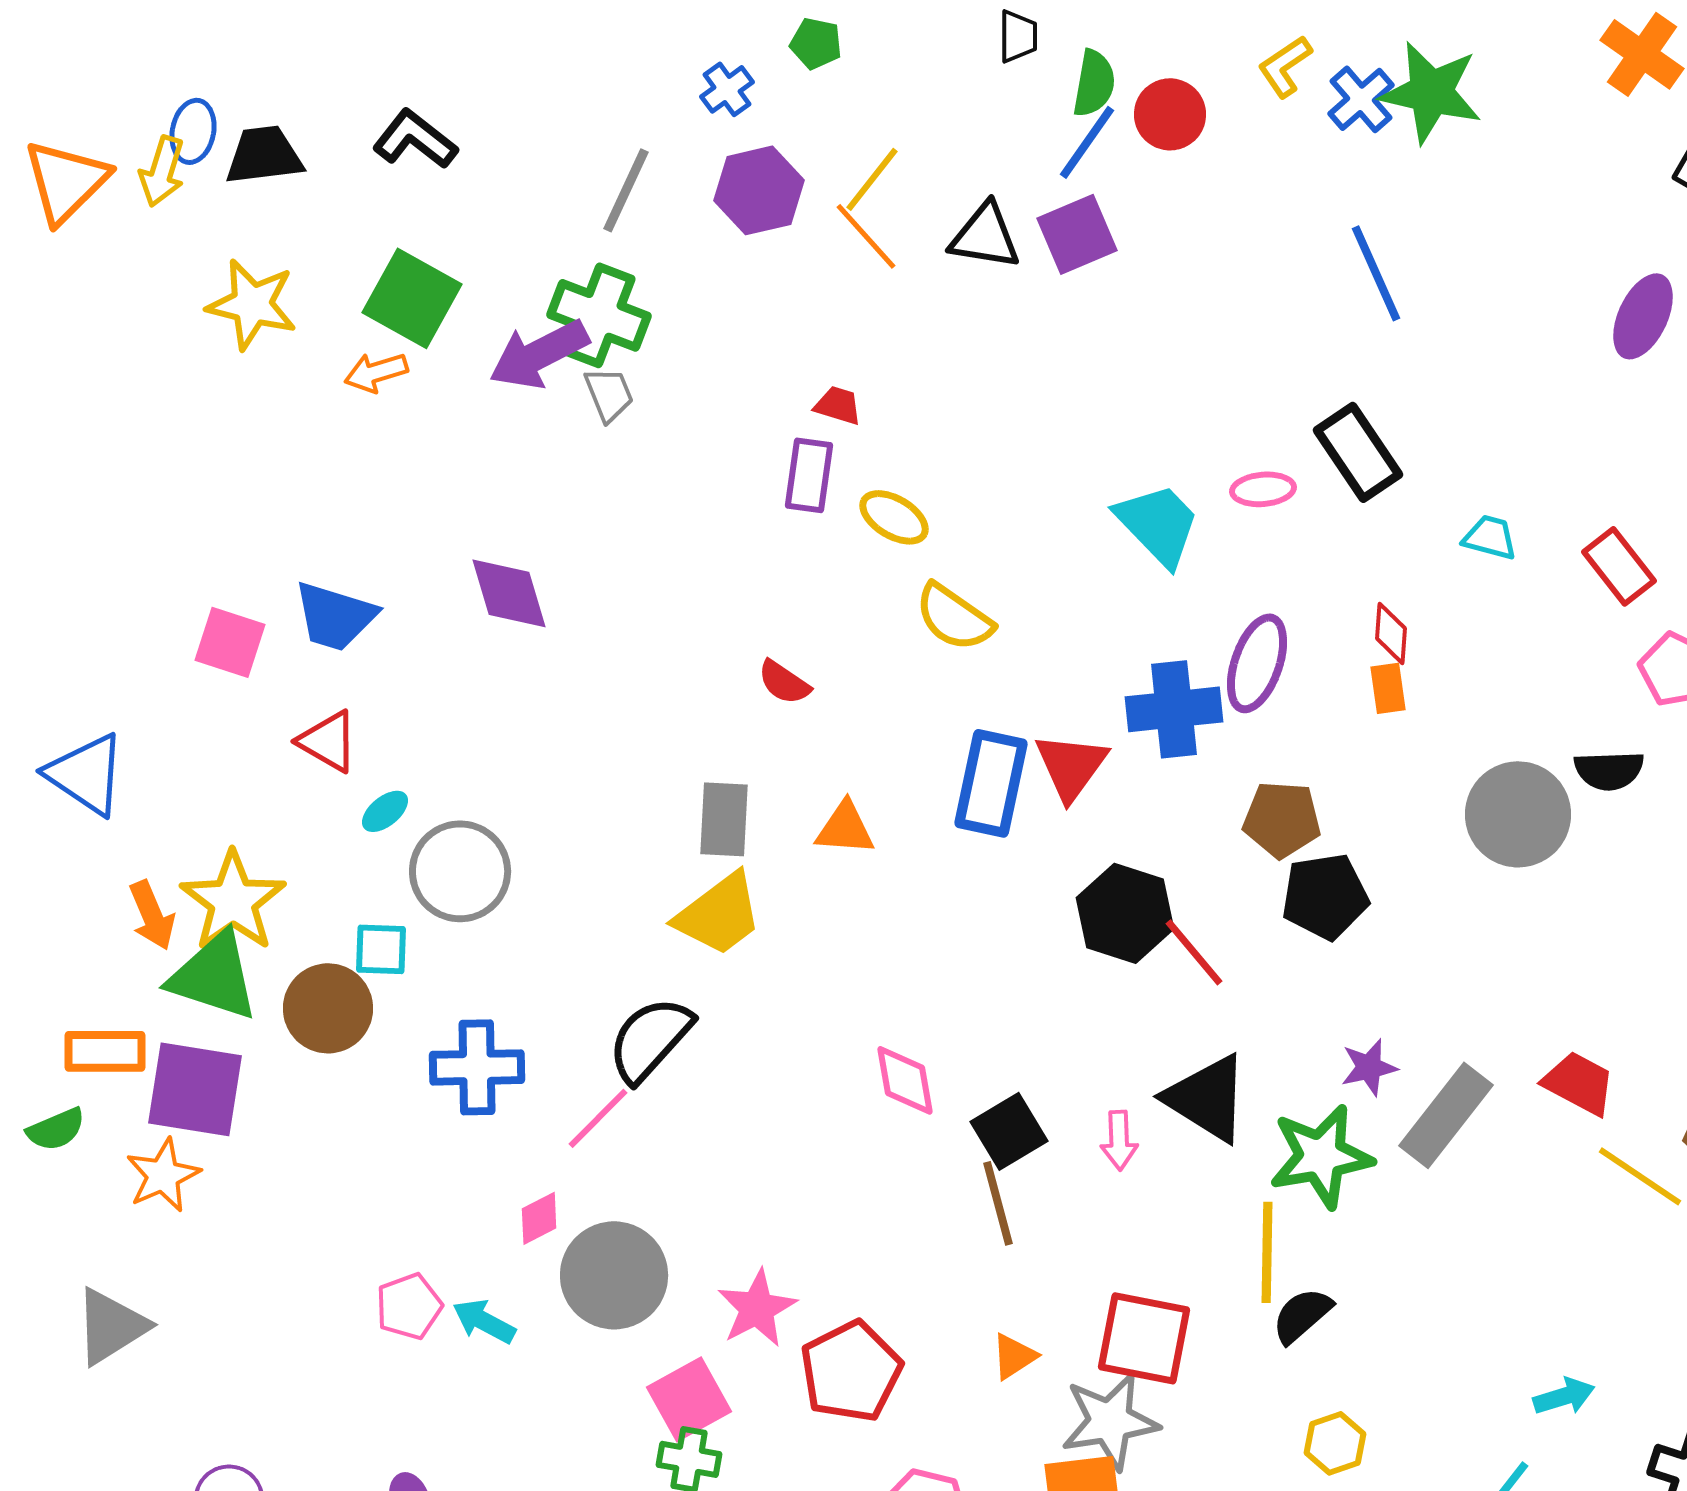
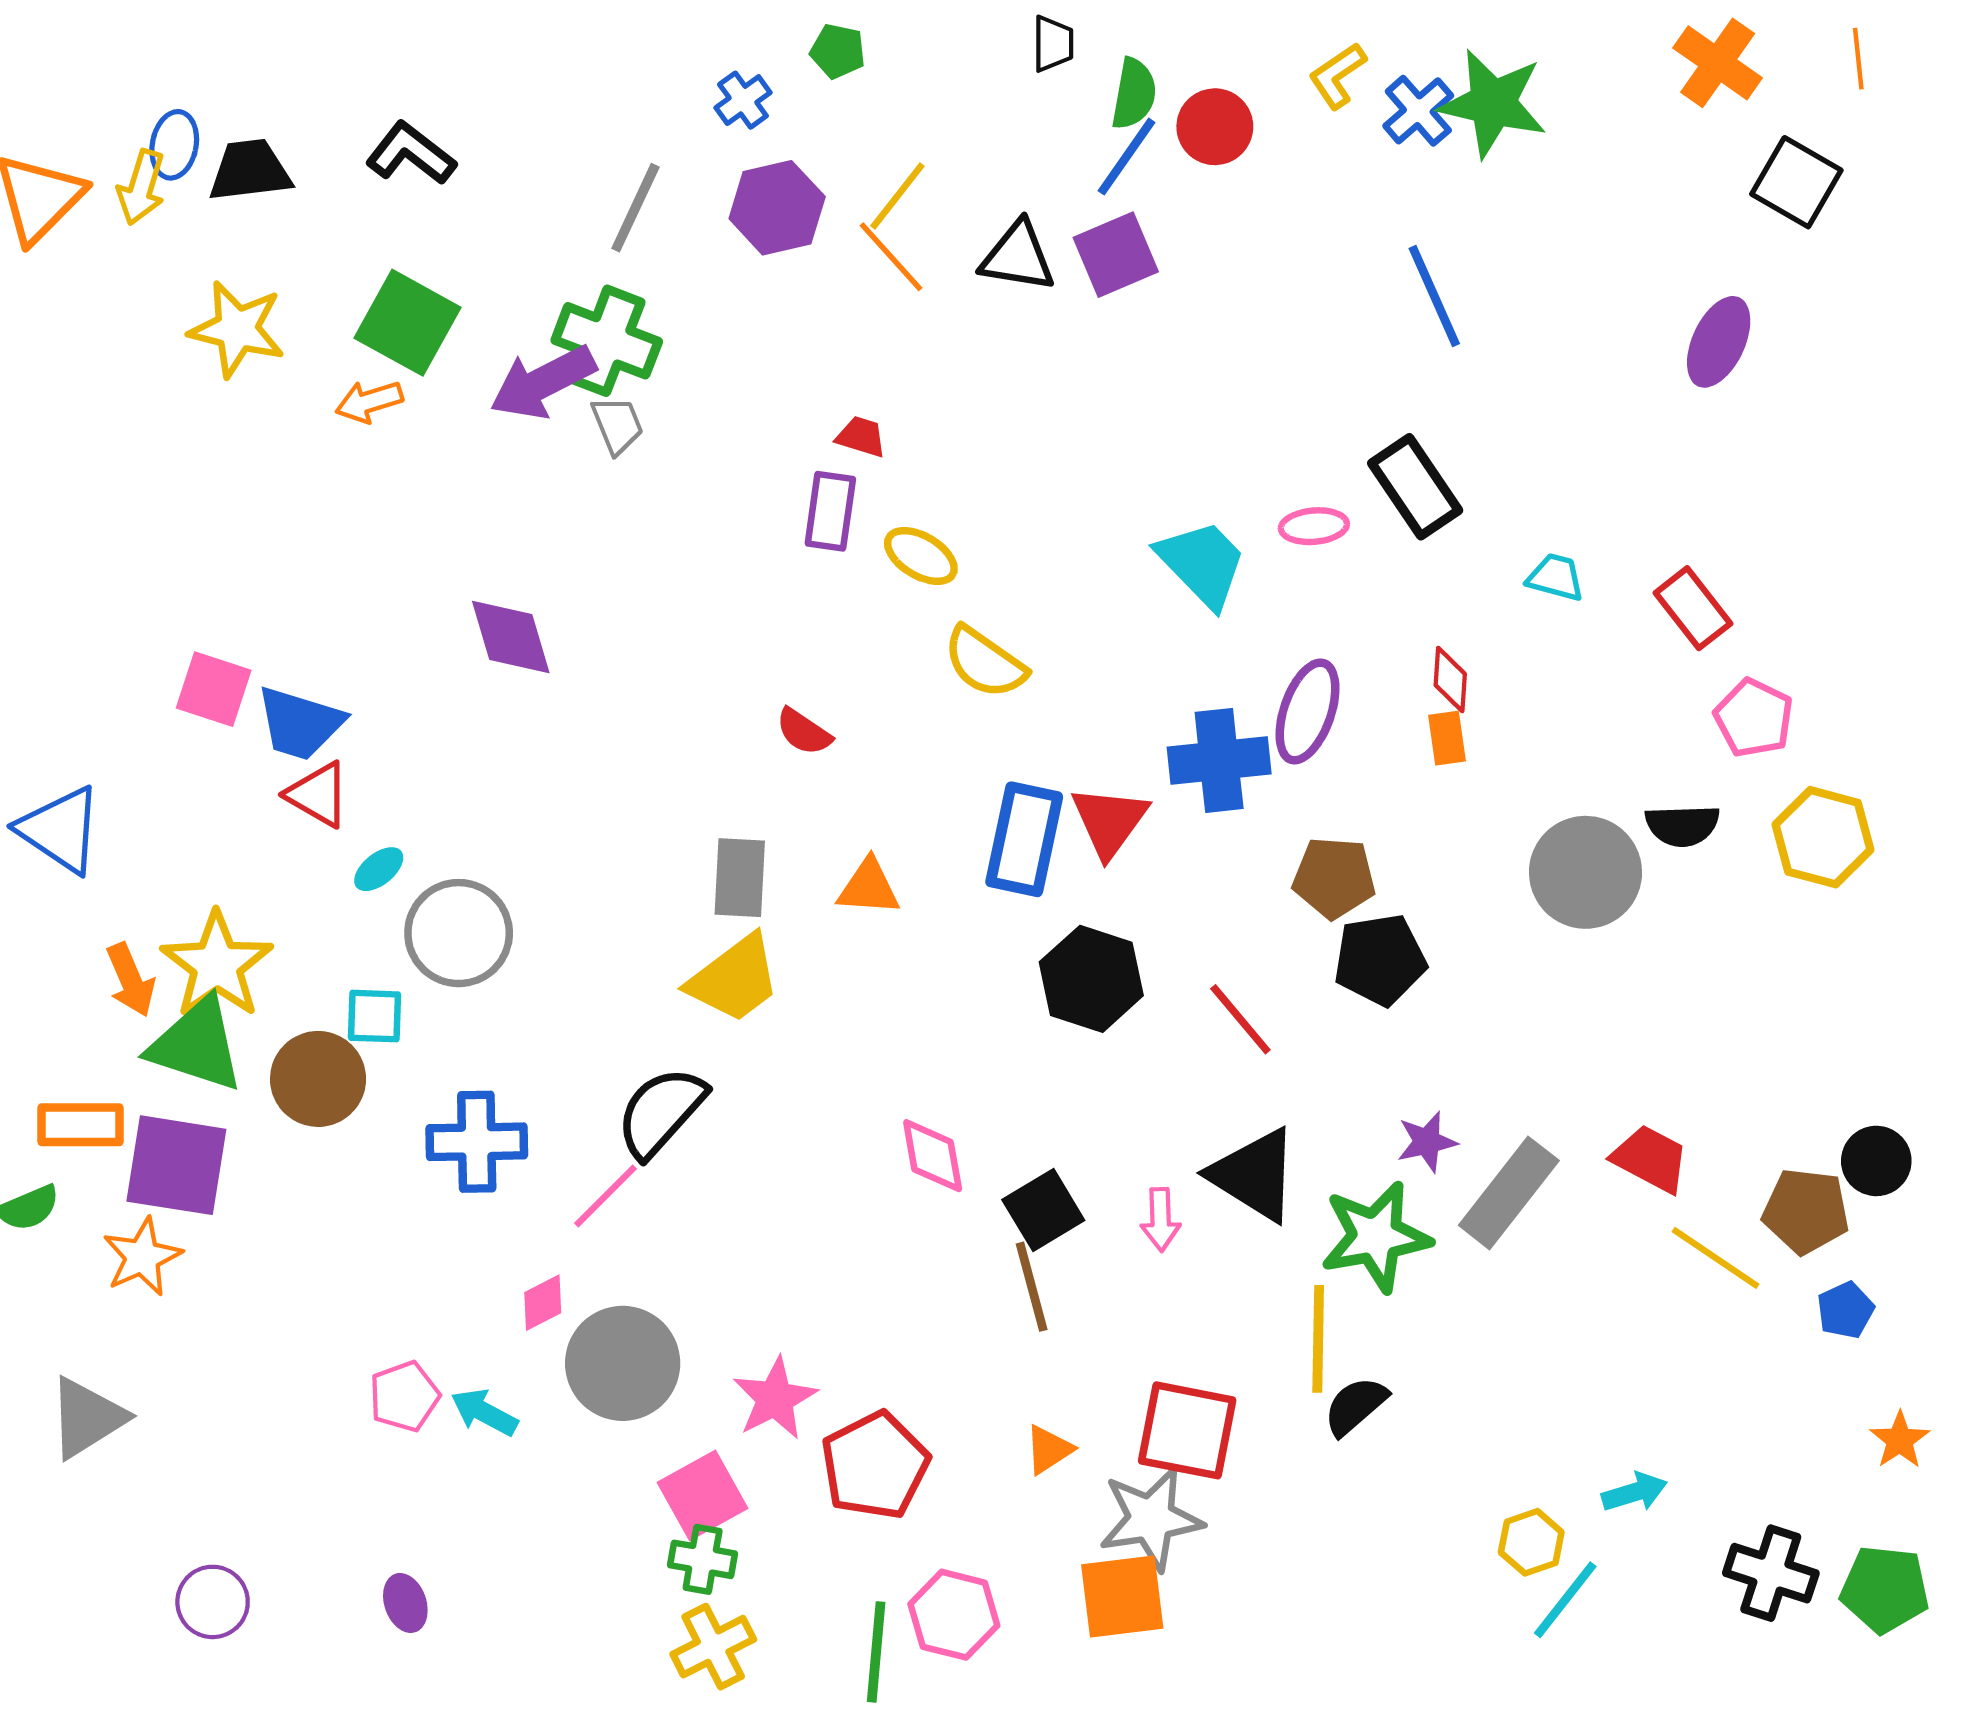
blue trapezoid: (335, 616) -> (300, 723), moved
black hexagon: (1125, 913) -> (1091, 979), moved
yellow hexagon: (1335, 1443) -> (1531, 1542), moved

